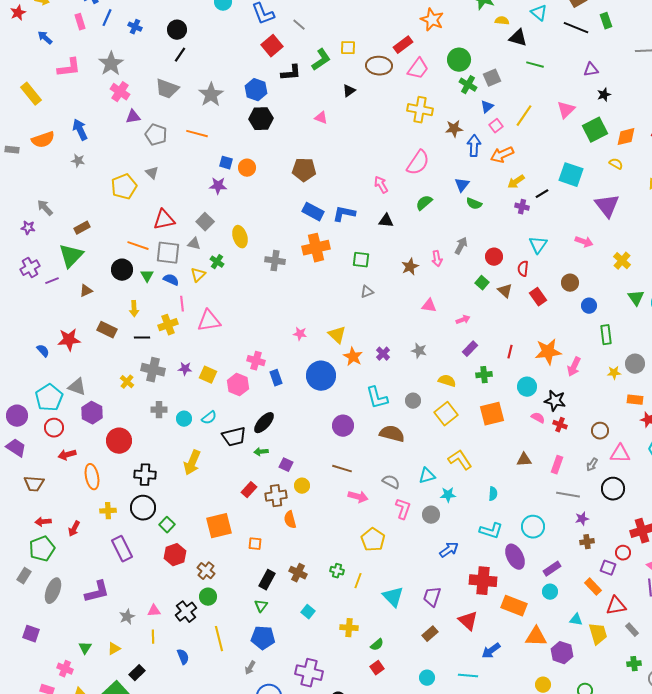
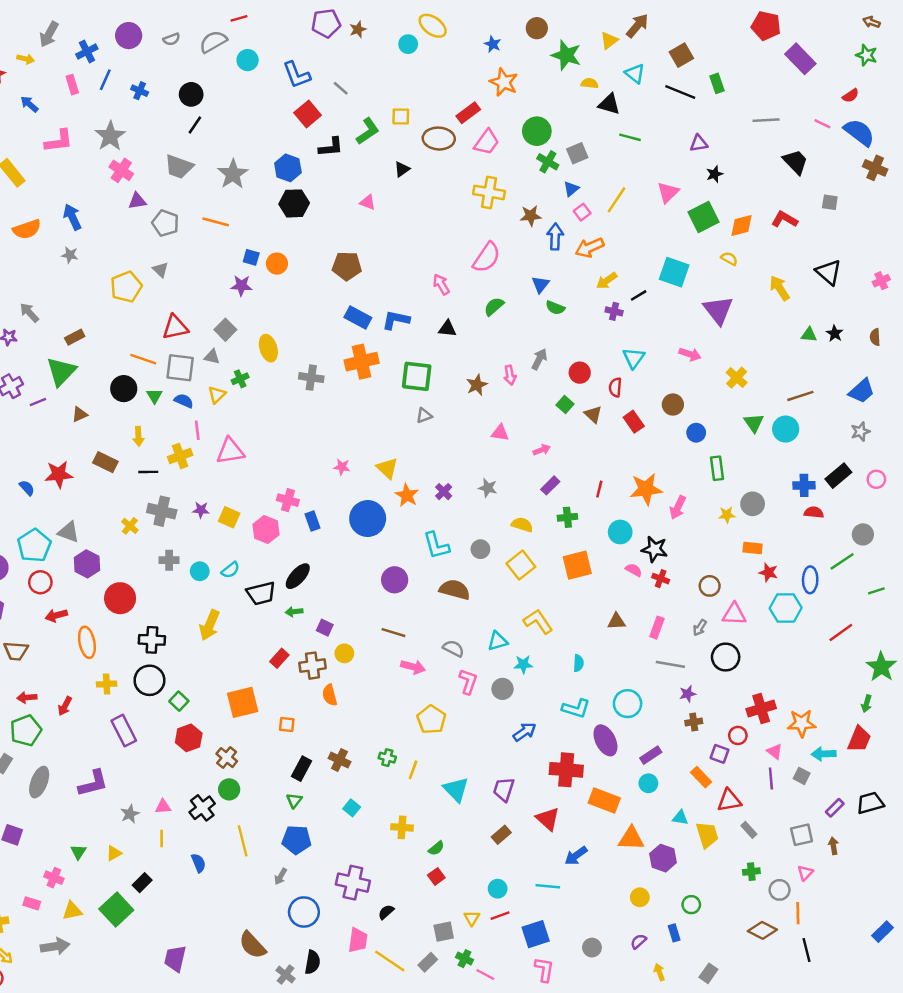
green square: (361, 260) -> (417, 376), size x1.5
green cross: (217, 262) -> (240, 379), turned 32

